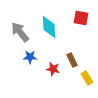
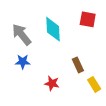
blue star: (30, 57) -> (23, 62), moved
red star: (53, 69) -> (52, 83), moved

